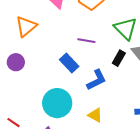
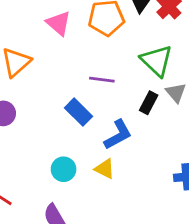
cyan circle: (57, 103) -> (64, 169), size x0.6
yellow triangle: (95, 115) -> (105, 169), moved

